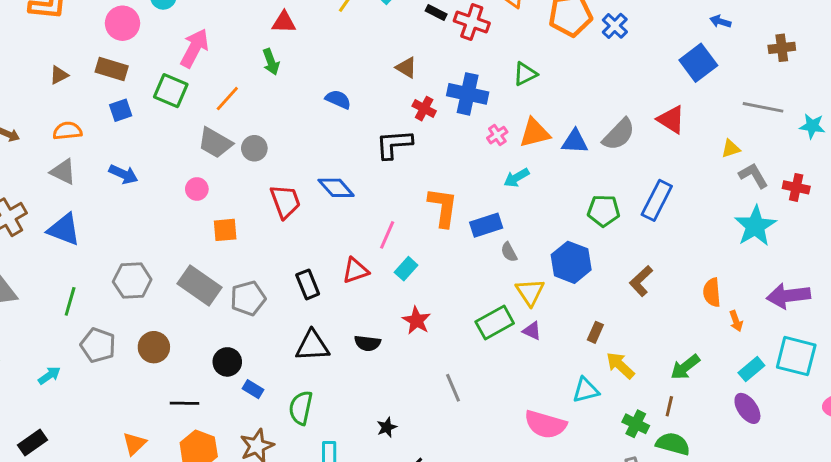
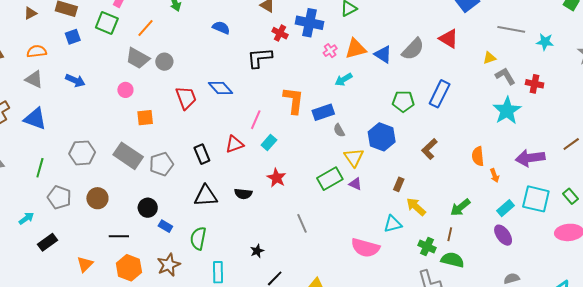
blue triangle: (575, 142) -> (383, 54), turned 30
black rectangle: (32, 443) -> (47, 242), moved

